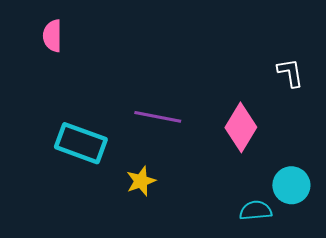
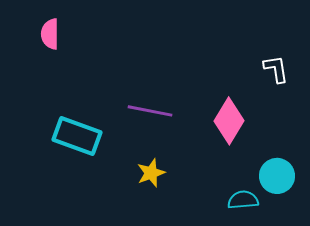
yellow star: (141, 181) -> (151, 173), moved

